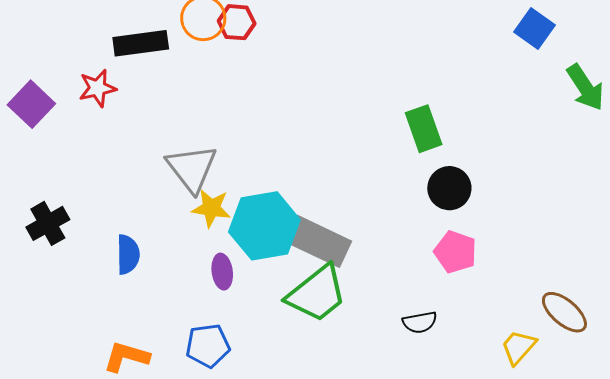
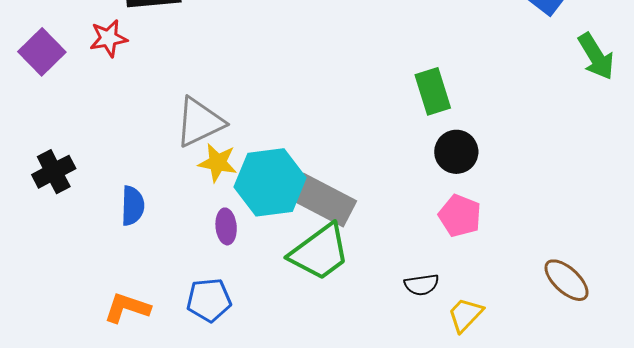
gray triangle: (192, 168) -> (200, 122), turned 40
yellow trapezoid: (519, 347) -> (465, 315), moved

